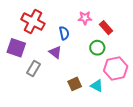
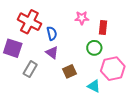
red rectangle: (106, 28) -> (103, 28), turned 48
blue semicircle: (64, 33) -> (52, 33), moved
brown square: (75, 84) -> (69, 71), moved

